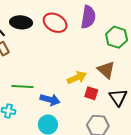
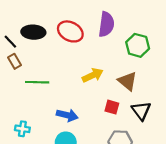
yellow arrow: (77, 78) -> (93, 75), moved
green line: (22, 86) -> (37, 82), moved

